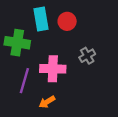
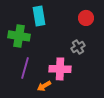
red circle: (67, 21) -> (86, 18), moved
pink cross: (53, 69) -> (60, 69), moved

